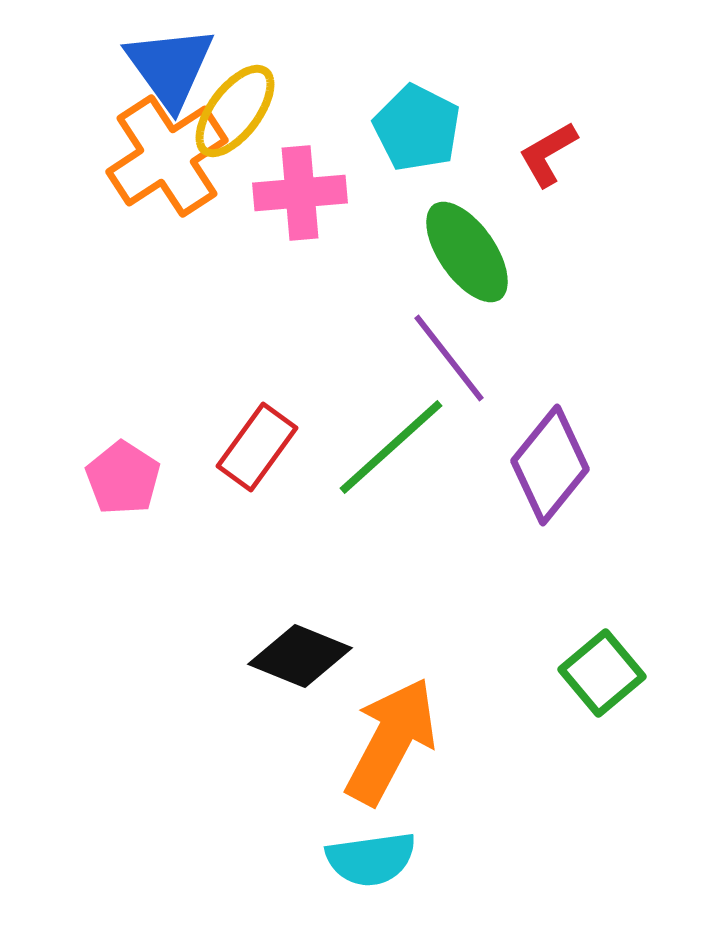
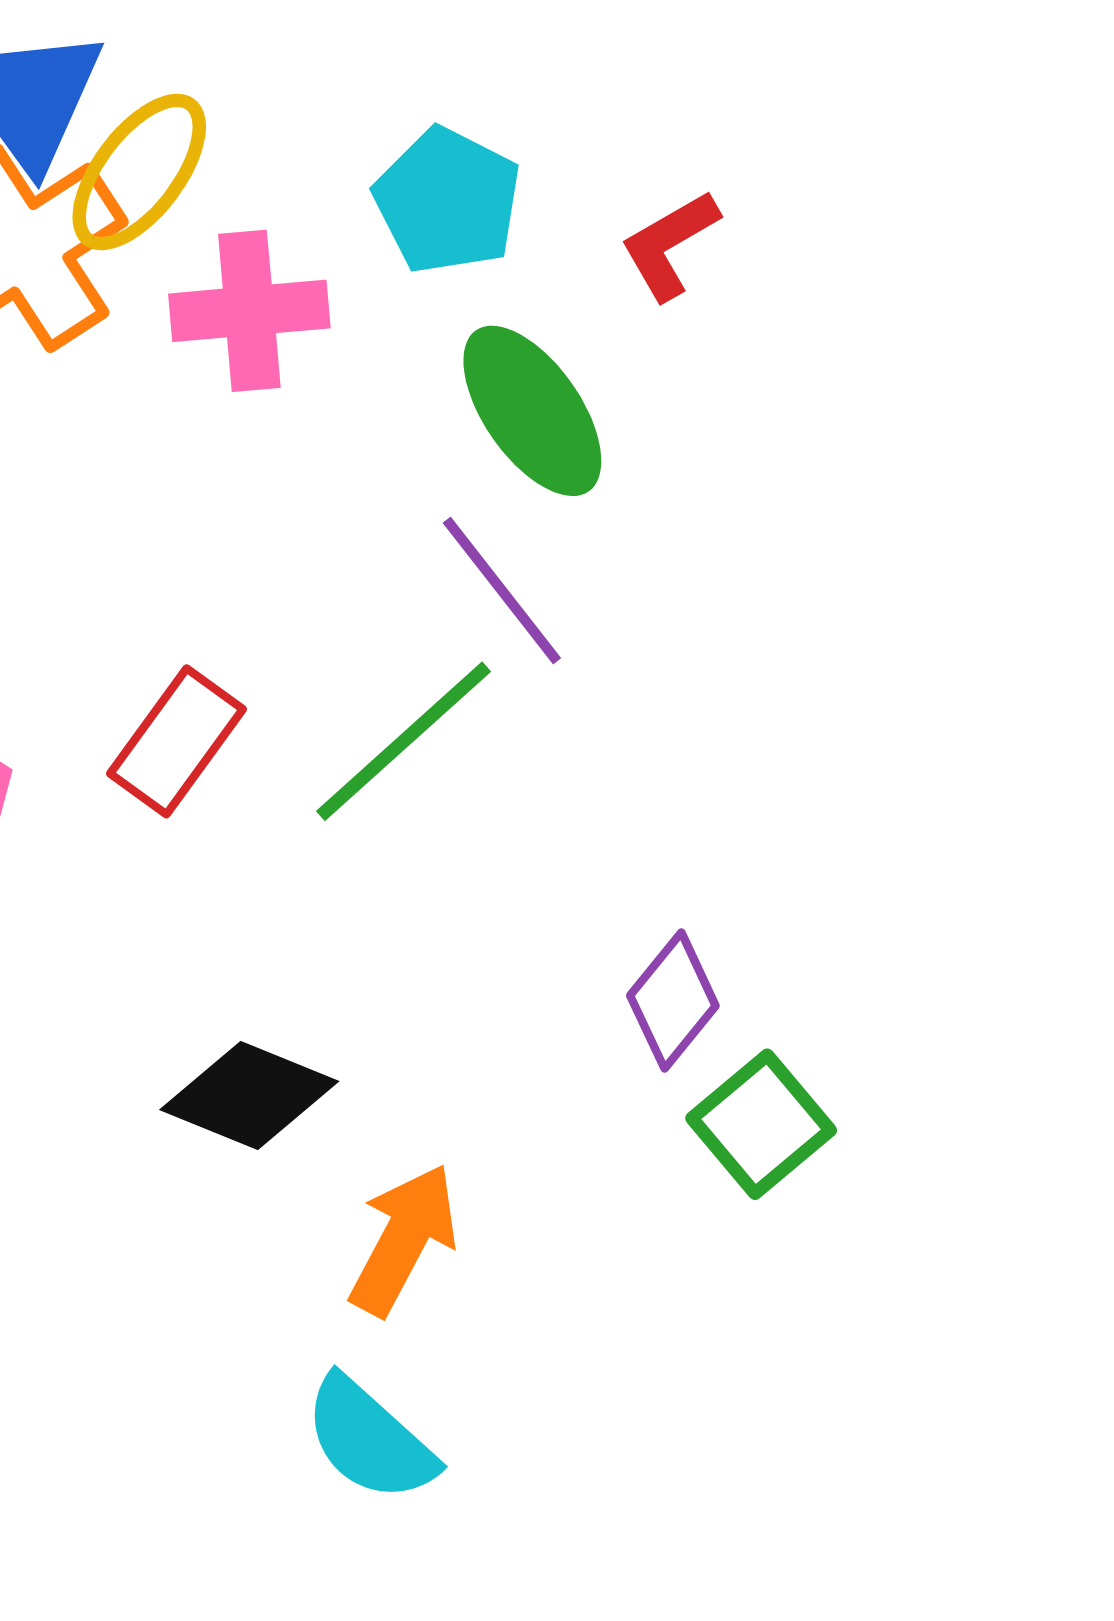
purple diamond: (550, 465) -> (673, 1001), moved, size x0.7
orange arrow: (391, 741) -> (404, 1240), size x0.7
cyan semicircle: (371, 859) -> (370, 1439), turned 50

